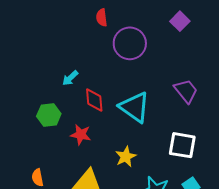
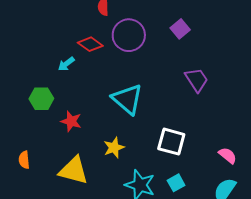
purple square: (180, 21) -> (180, 29), moved
purple trapezoid: (186, 91) -> (197, 80), moved
red diamond: (94, 100) -> (90, 44), moved, turned -55

